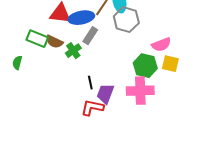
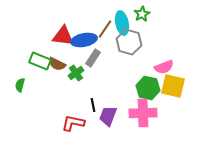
yellow square: (170, 64) -> (173, 86), size x1.4
red L-shape: (92, 108) -> (73, 123), moved

